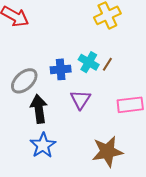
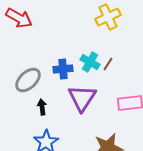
purple triangle: (80, 100) -> (82, 98), size x1.4
black arrow: (39, 109) -> (42, 107), size x0.6

